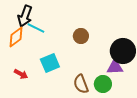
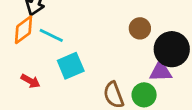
cyan line: (36, 28) -> (51, 35), moved
brown circle: (81, 36) -> (140, 28), moved

